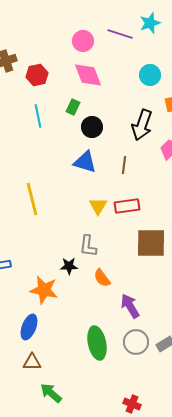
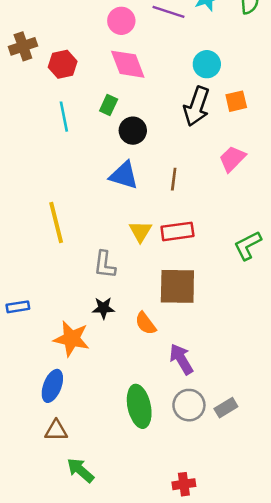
black arrow: (142, 125) -> (197, 106), moved
brown square: (151, 243) -> (177, 286), moved
gray L-shape: (88, 246) -> (105, 265), moved
red cross: (132, 404) -> (184, 484), turned -30

